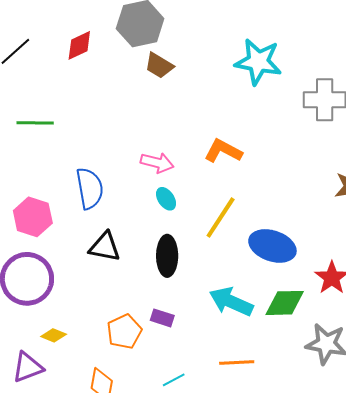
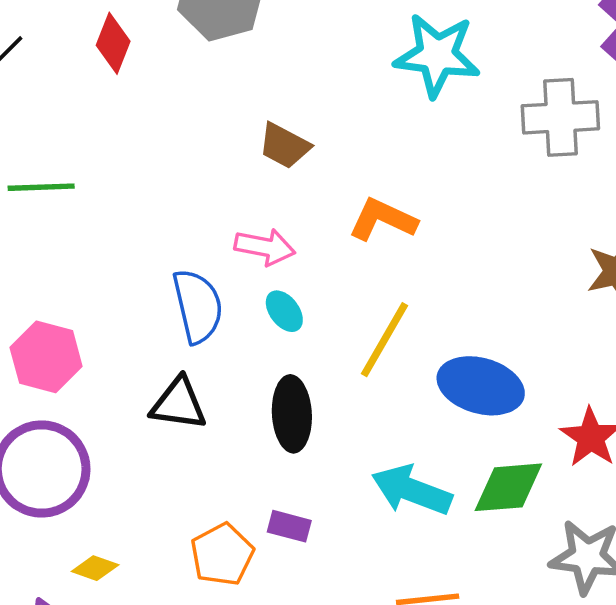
red diamond: (79, 45) -> (113, 43), turned -40
brown trapezoid: (159, 66) -> (284, 146), moved
blue semicircle: (90, 188) -> (198, 306), moved

